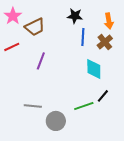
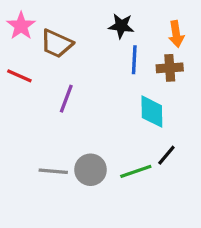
brown trapezoid: (35, 27) -> (57, 44), turned 50
brown cross: (105, 42) -> (170, 68), turned 35
red line: (12, 47) -> (19, 76), turned 49
gray circle: (56, 121) -> (91, 170), moved

